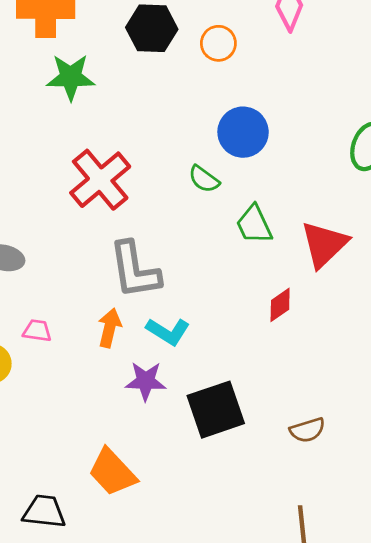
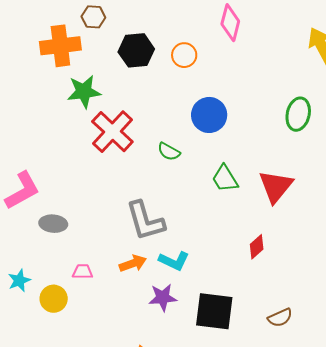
green semicircle: (204, 179) -> (169, 152), moved
red cross: (100, 180) -> (112, 132), moved
red diamond: (280, 305) -> (257, 247), moved
orange arrow: (110, 328) -> (133, 263), turned 64
black square: (216, 410) -> (214, 311), turned 33

